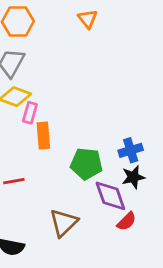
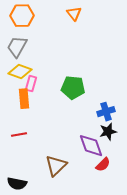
orange rectangle: (43, 136) -> (24, 99), moved
green pentagon: (86, 164) -> (73, 88), moved

